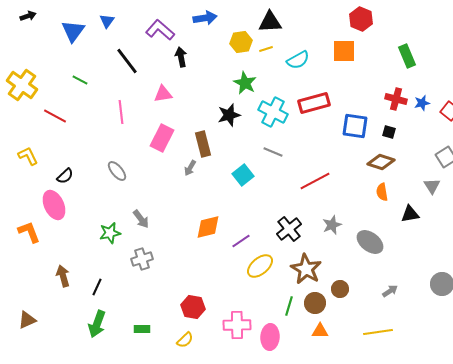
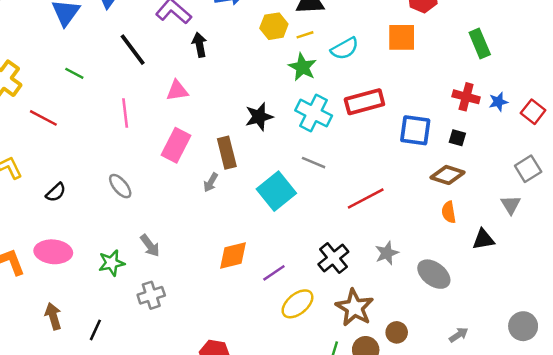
green star: (245, 83) -> (302, 67), moved
cyan square: (243, 175) -> (276, 191), size x1.4
pink ellipse: (54, 205) -> (53, 252), moved, turned -60

